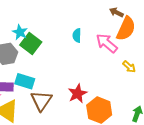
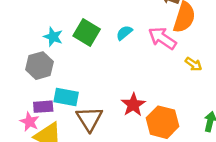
cyan semicircle: (77, 35) -> (124, 33), turned 56
green square: (31, 43) -> (87, 32), moved

